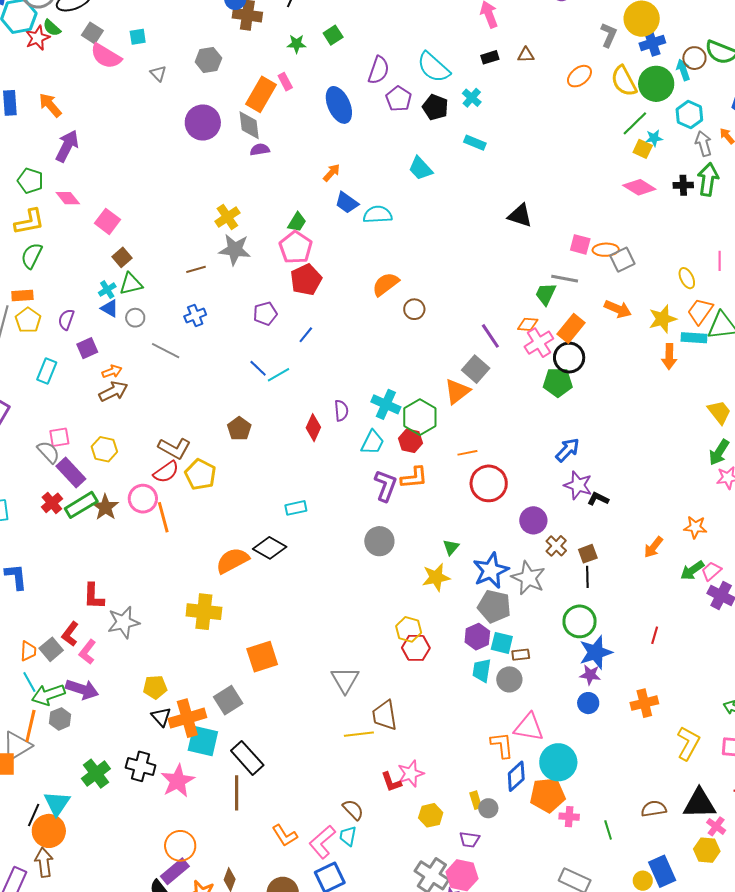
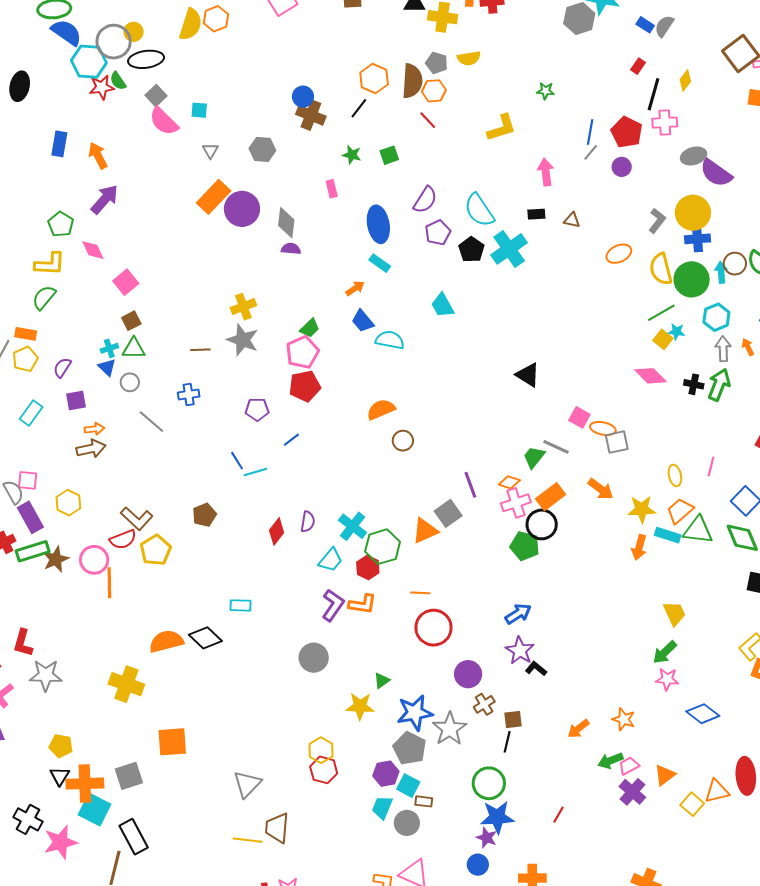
orange rectangle: (261, 94) -> (214, 197), moved
cyan cross: (472, 98) -> (509, 249), size x1.8
cyan rectangle: (475, 143) -> (380, 263), moved

